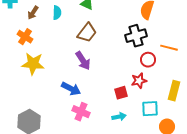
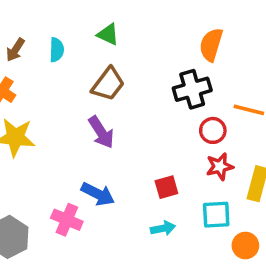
red star: (139, 81) -> (220, 167), moved
blue arrow: (71, 89) -> (98, 194), moved
pink cross: (81, 112) -> (67, 220), moved

